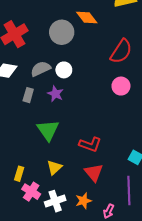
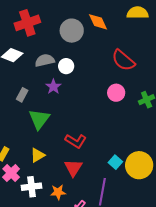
red semicircle: (121, 51) -> (123, 60), turned 85
gray rectangle: (28, 95) -> (22, 95), moved

